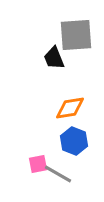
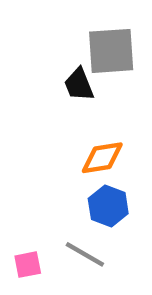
pink square: (38, 164) -> (28, 265), moved

